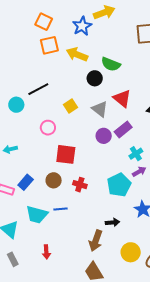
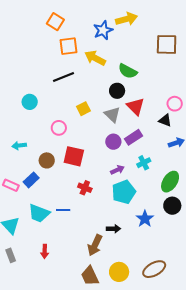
orange square: (44, 22) -> (55, 22), moved
black circle: (95, 78) -> (117, 91), moved
black line: (38, 89) -> (63, 77), moved
purple arrow: (139, 171) -> (117, 170), moved
brown circle: (54, 180) -> (47, 160), moved
yellow circle: (131, 252) -> (119, 272), moved

